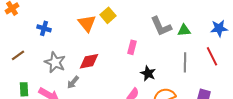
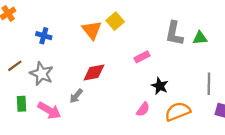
gray L-shape: (161, 26) -> (174, 33), turned 35
pink rectangle: (132, 47) -> (142, 57), turned 48
gray star: (55, 62) -> (42, 74), moved
gray line: (185, 62) -> (209, 84), moved

